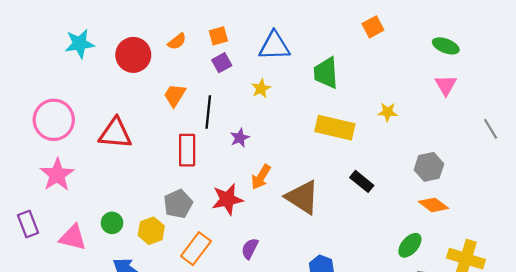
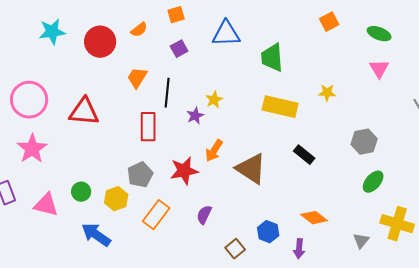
orange square: (373, 27) -> (329, 22), moved
orange square: (218, 36) -> (176, 15), moved
yellow star: (261, 88) -> (214, 100), moved
orange diamond: (433, 205) -> (314, 218), moved
green ellipse: (410, 245) -> (373, 182), moved

